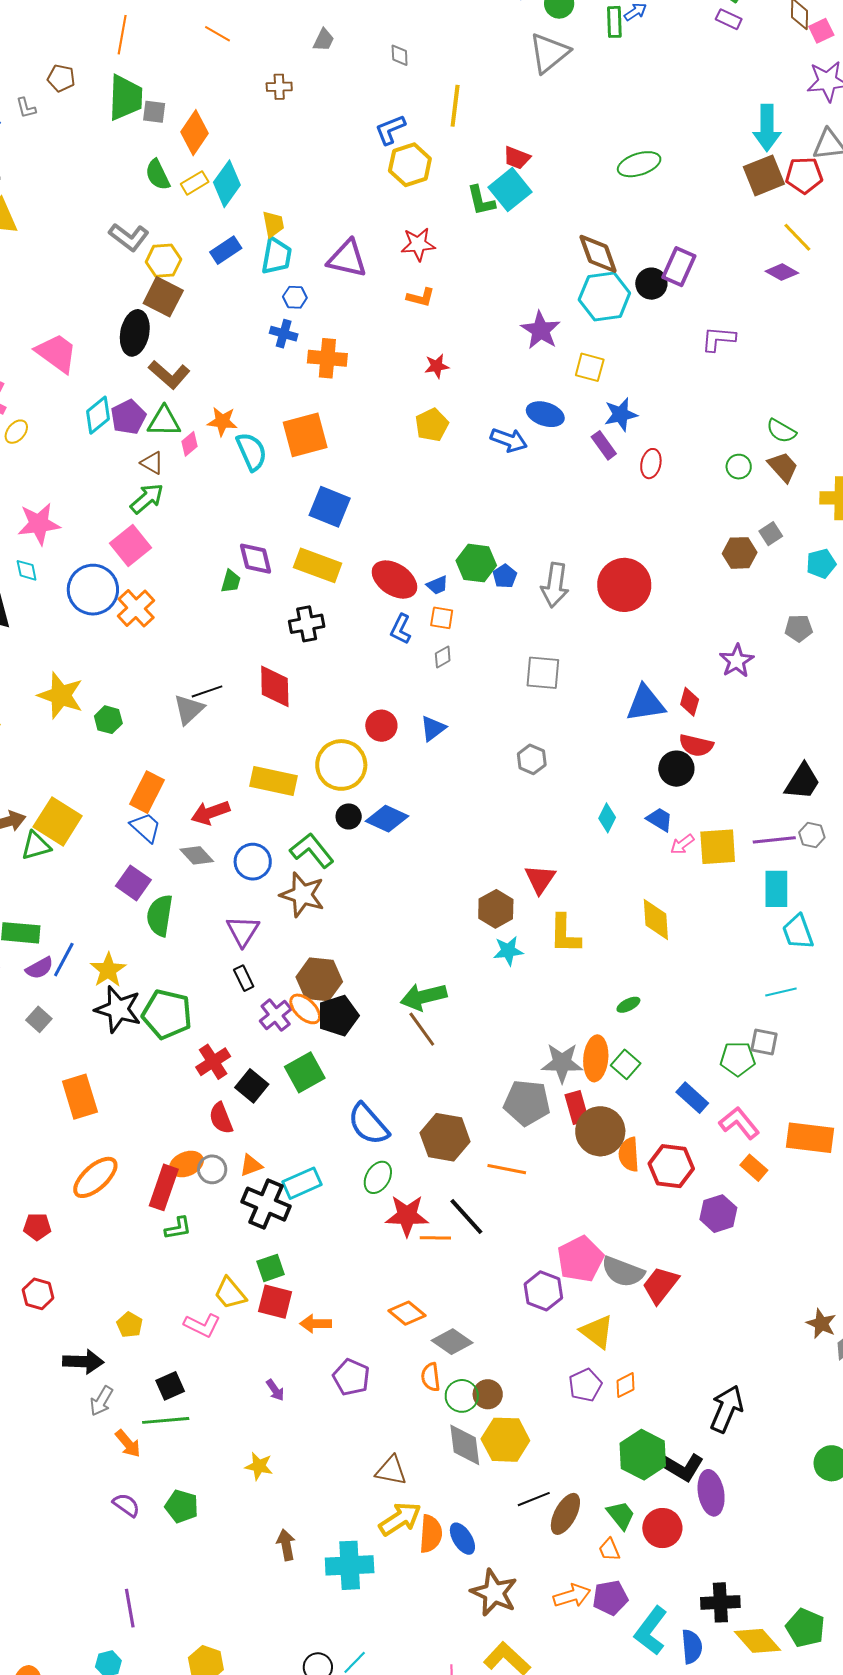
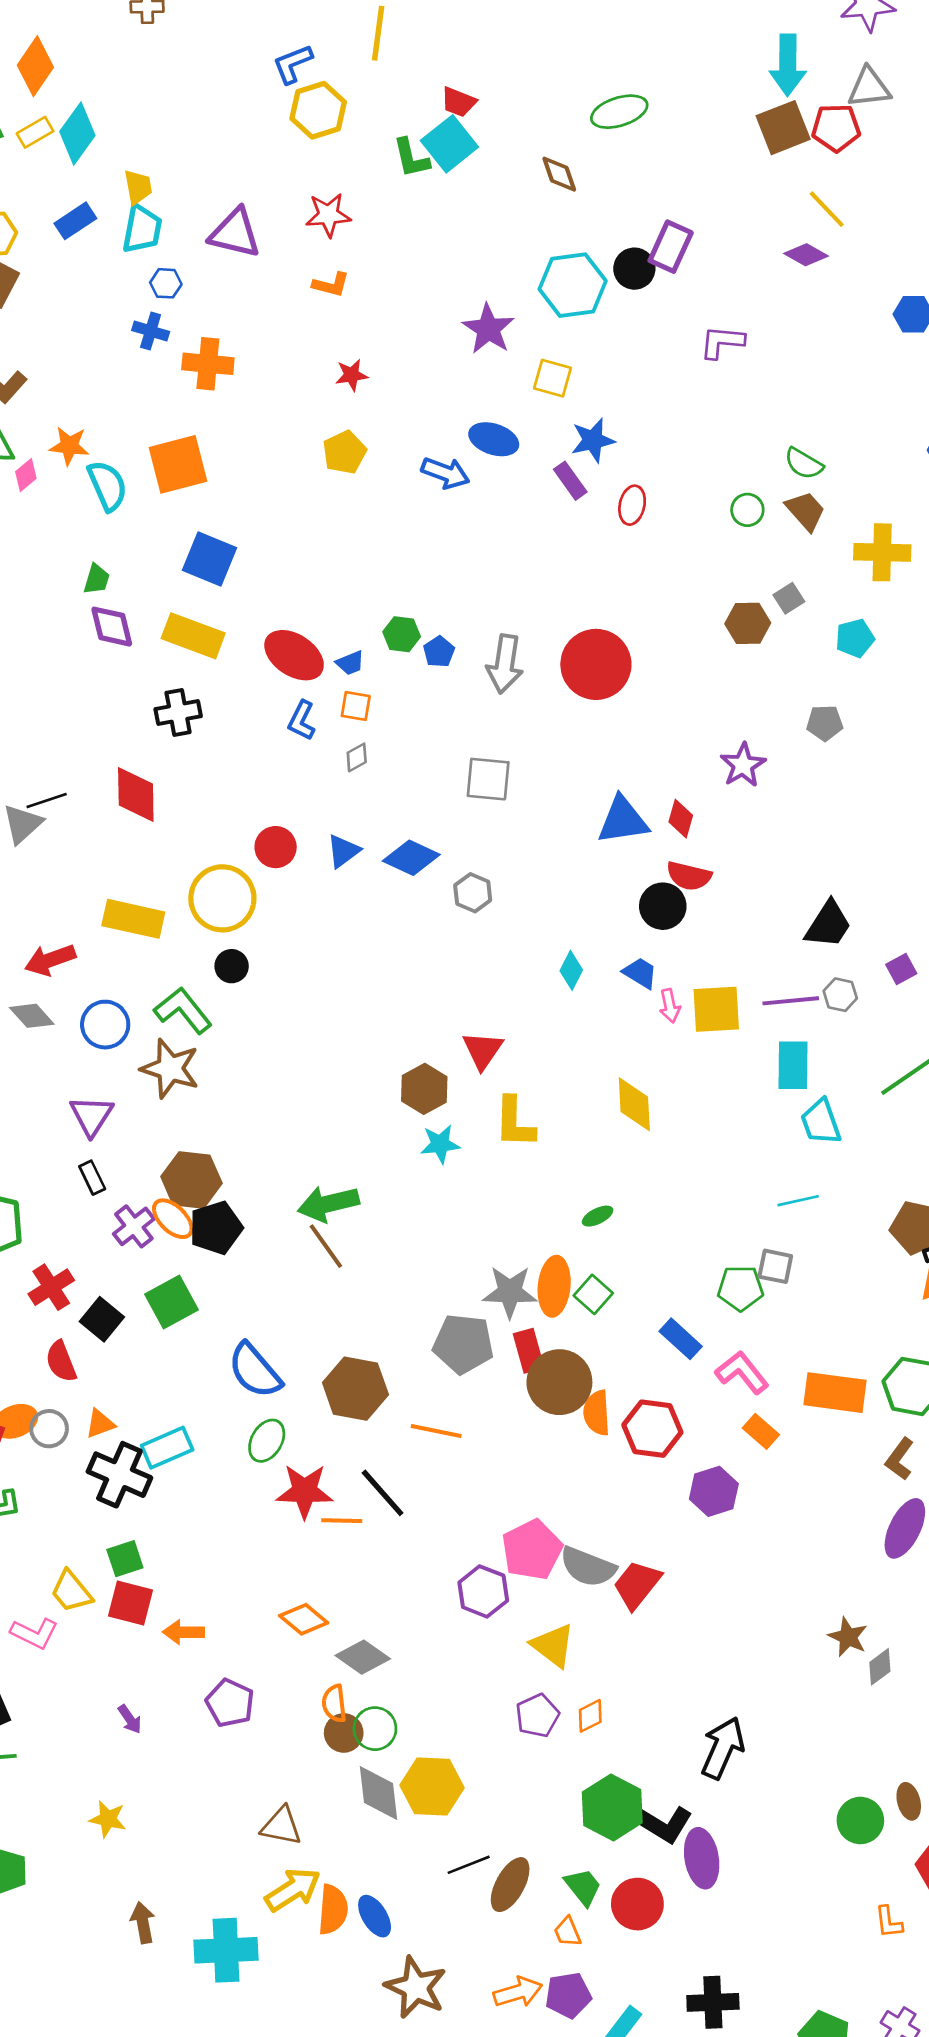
brown diamond: (598, 254) -> (559, 174), moved, size x0.7
green hexagon: (476, 563) -> (402, 634), size x0.7
green trapezoid: (231, 581) -> (97, 579), moved
blue diamond: (387, 819) -> (411, 858), moved
pink arrow: (682, 844) -> (670, 1006), turned -65
brown circle: (488, 1394) -> (344, 1733), moved

